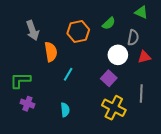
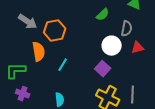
gray arrow: (33, 30) -> (28, 22), turned -36
orange hexagon: (78, 32) -> (55, 31), moved
orange semicircle: (51, 52) -> (39, 52), moved
gray line: (141, 93) -> (133, 95), moved

